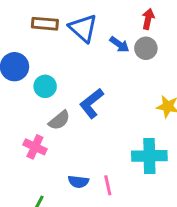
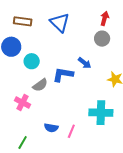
brown rectangle: (45, 24) -> (23, 21), moved
blue arrow: (119, 44) -> (85, 63), moved
blue L-shape: (92, 103) -> (63, 74), turned 45
pink line: (108, 185) -> (71, 131), turned 32

